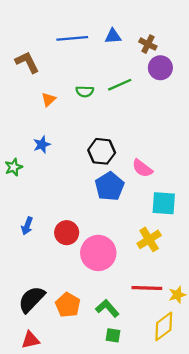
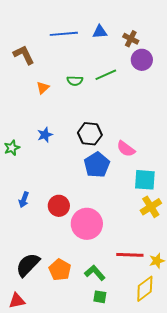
blue star: (42, 145) -> (45, 135), moved
yellow cross: (149, 239) -> (151, 207), moved
red triangle: (30, 340) -> (17, 301), moved

